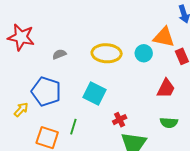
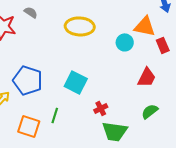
yellow ellipse: (107, 53) -> (80, 26), moved
gray semicircle: (59, 54) -> (31, 12), moved, turned 56
green semicircle: (169, 123) -> (150, 111), turned 138

